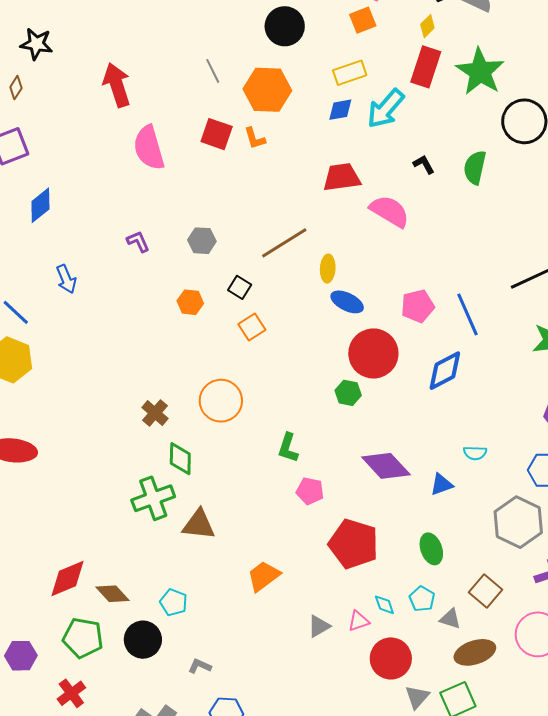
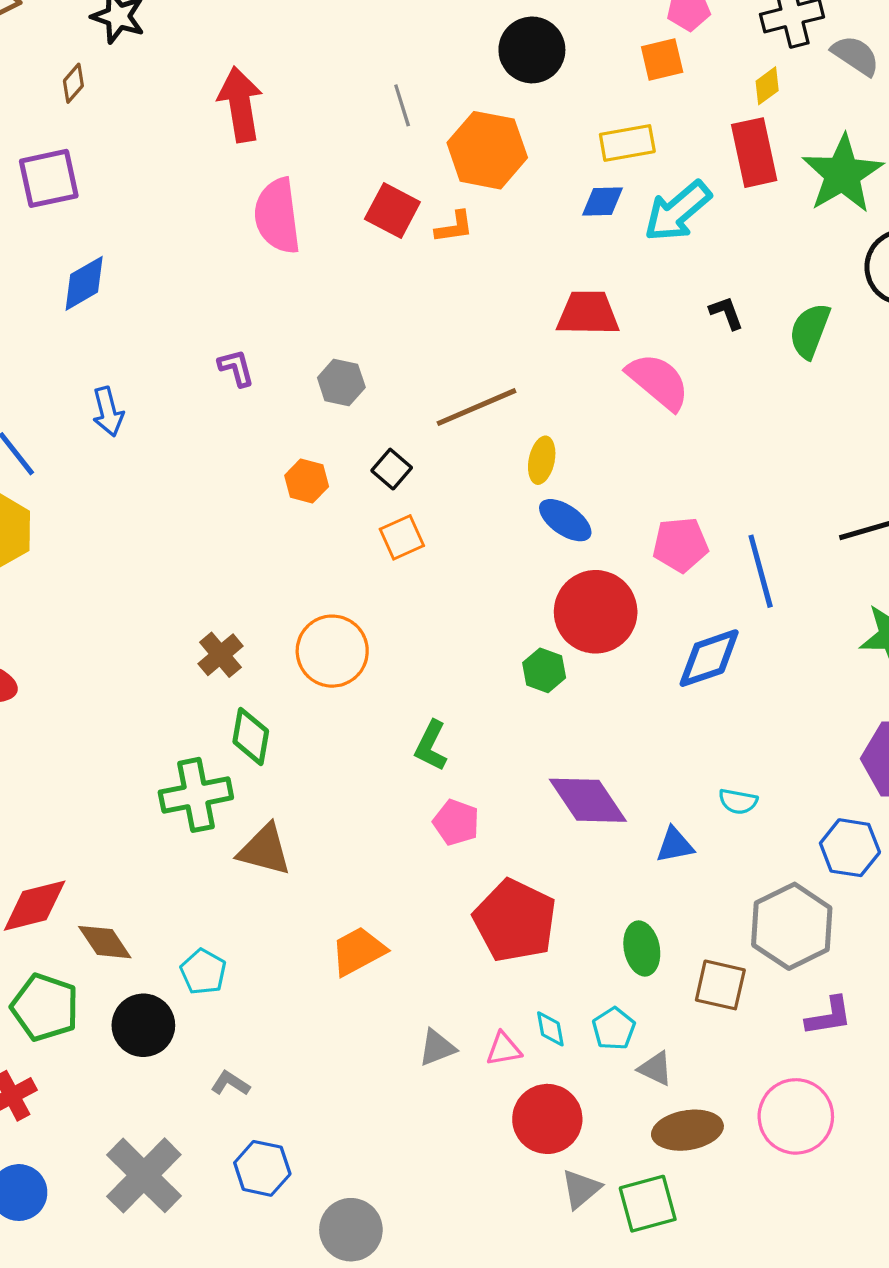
red rectangle: (426, 67) -> (754, 153), turned -39
orange L-shape: (255, 138) -> (454, 227), turned -90
brown square: (486, 591) -> (720, 985), moved, turned -36

